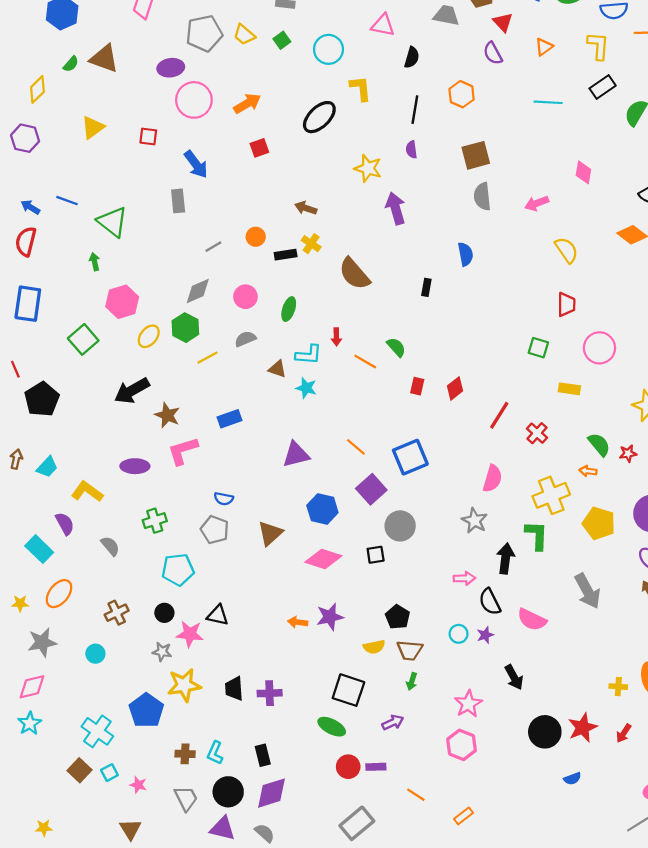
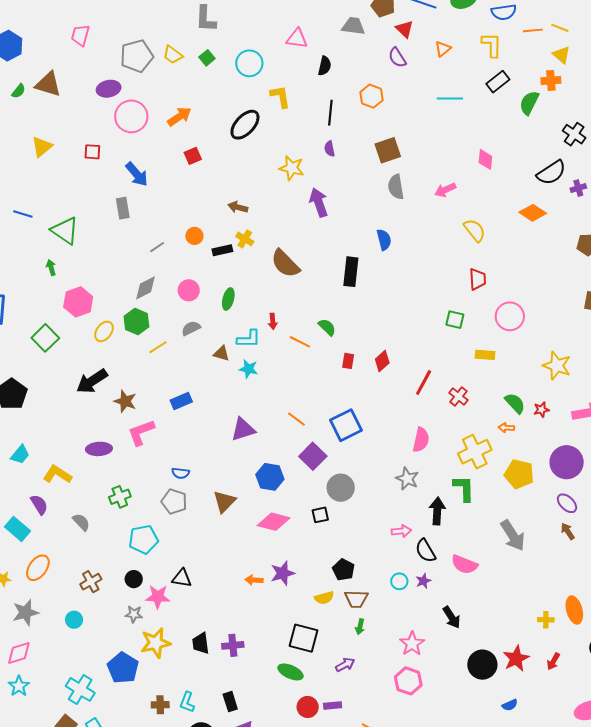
black rectangle: (426, 287) -> (351, 272), size x1.8

